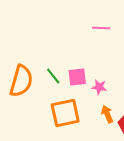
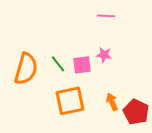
pink star: (99, 87) -> (104, 55), moved

